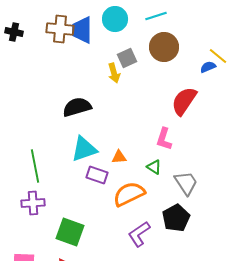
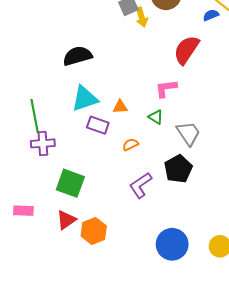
yellow arrow: (114, 73) -> (142, 17), moved
pink L-shape: (164, 139) -> (166, 88), turned 65
orange semicircle: (129, 194) -> (130, 144), size x0.5
purple cross: (33, 203) -> (43, 143), moved

